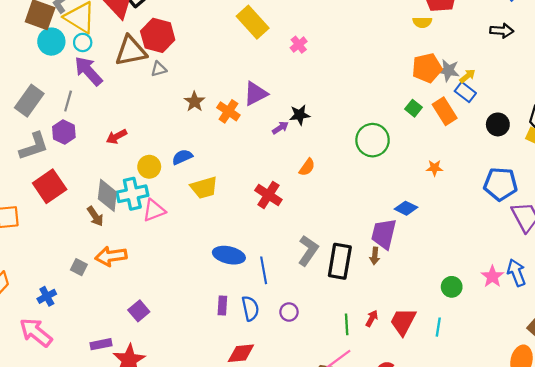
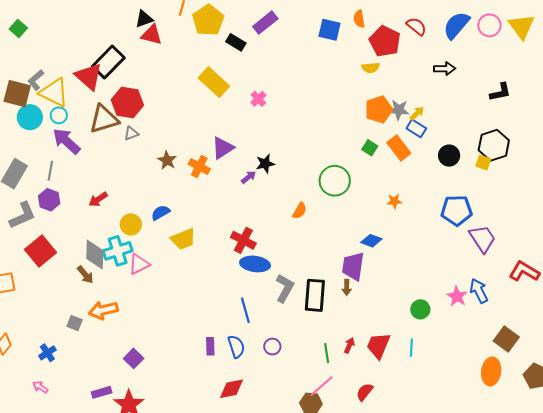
orange semicircle: (307, 167) -> (300, 211), moved
blue ellipse: (229, 255) -> (255, 264), moved
pink arrow: (36, 332) -> (40, 387), size x0.5

